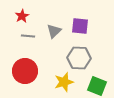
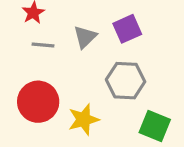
purple square: (80, 26) -> (127, 29), turned -30
yellow star: (64, 82) -> (83, 119), moved

